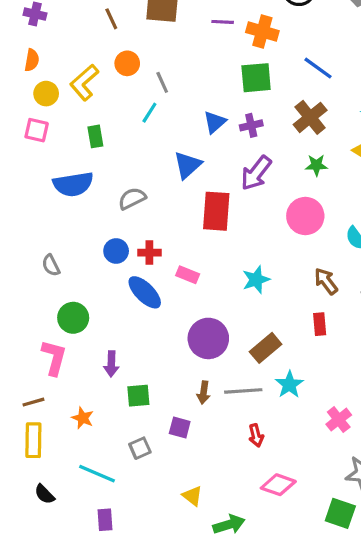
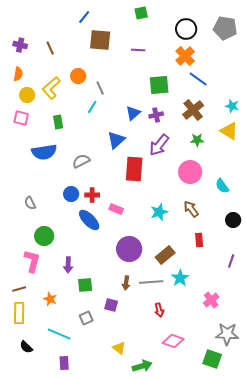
brown line: (111, 19) -> (50, 48), moved
orange cross: (262, 32) -> (185, 56), moved, turned 30
brown arrow: (326, 281) -> (191, 209), moved

